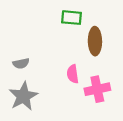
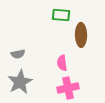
pink cross: (97, 89) -> (68, 88), moved

